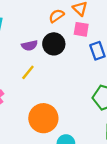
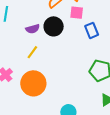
orange circle: (43, 118) -> (33, 83), moved

